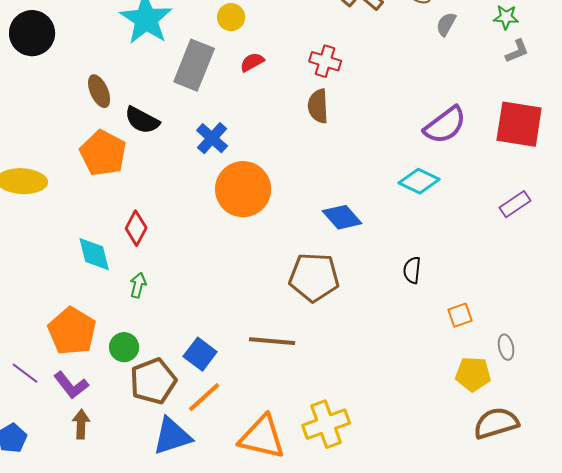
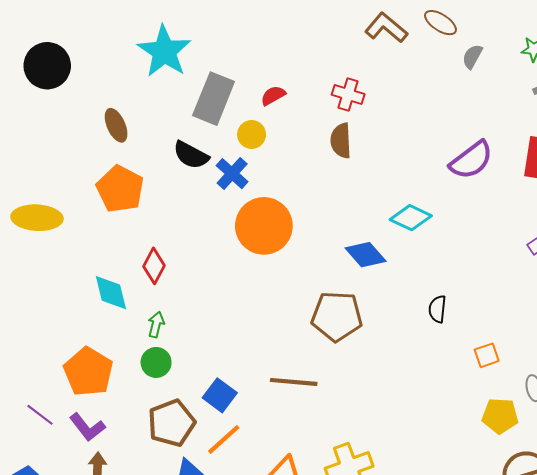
yellow circle: (231, 17) -> (252, 135), moved
black semicircle: (142, 120) -> (191, 155), moved
cyan diamond: (419, 181) -> (411, 218), moved
green circle: (124, 347) -> (156, 362), moved

